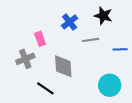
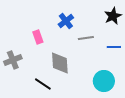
black star: (103, 16) -> (113, 16), moved, turned 30
gray cross: (25, 59) -> (13, 60), moved

